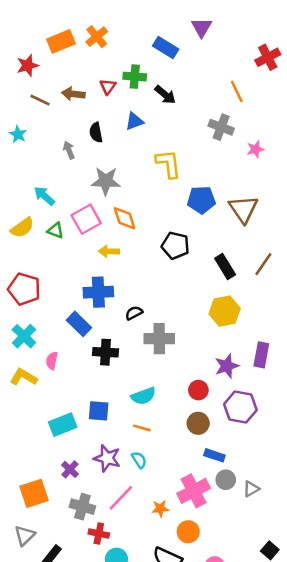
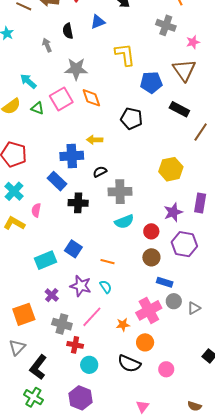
brown triangle: (243, 209) -> (184, 70), moved
yellow arrow: (109, 251) -> (95, 140), moved
black rectangle: (225, 266) -> (179, 109), moved, turned -30
cyan semicircle: (143, 396) -> (124, 222), moved
blue square: (99, 411) -> (73, 249), turned 30

